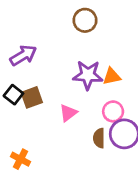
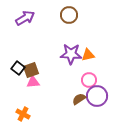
purple arrow: (23, 55) -> (25, 18), moved
pink triangle: (68, 113) -> (33, 82), moved, turned 32
brown semicircle: (99, 138) -> (79, 99), turned 56

